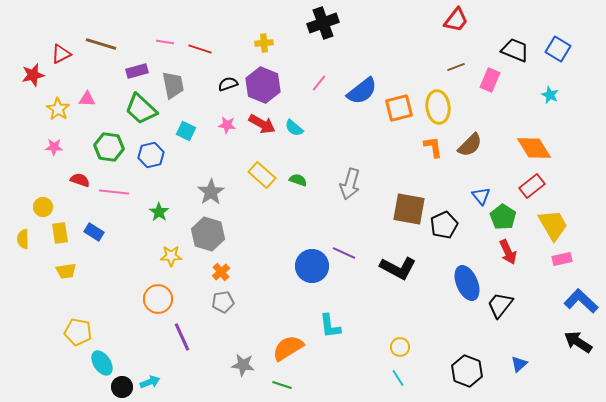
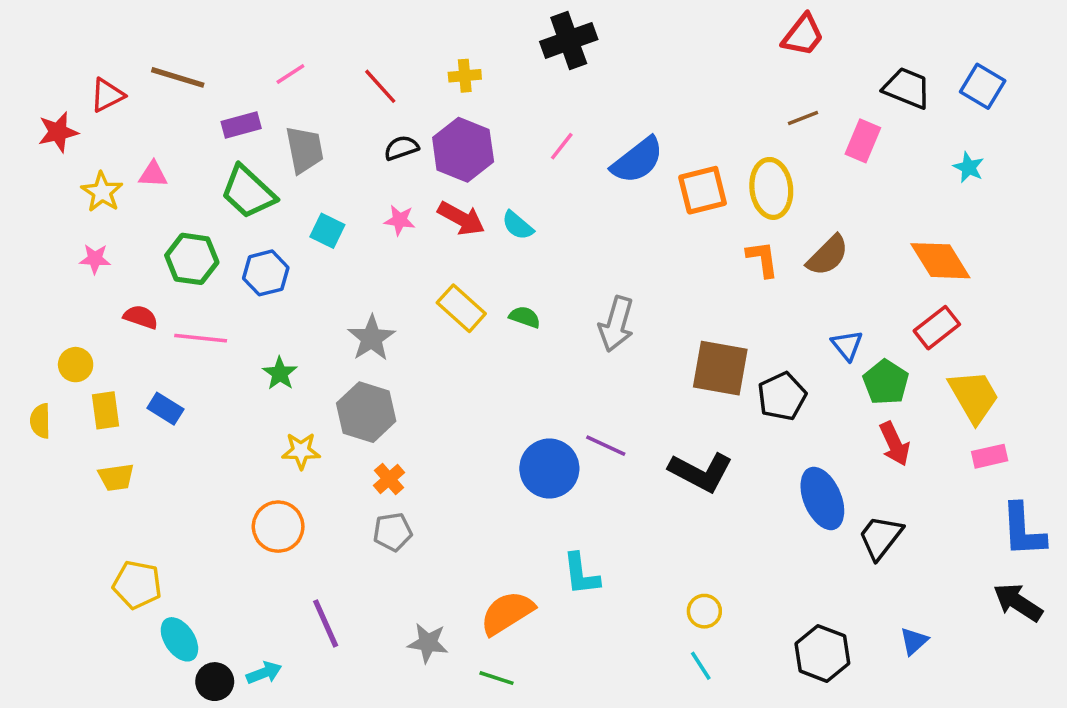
pink line: (165, 42) -> (290, 74), turned -42
red line: (200, 49) -> (380, 86), moved, turned 30
blue L-shape: (581, 301) -> (1023, 530), turned -136
purple line: (182, 337) -> (326, 623), moved

